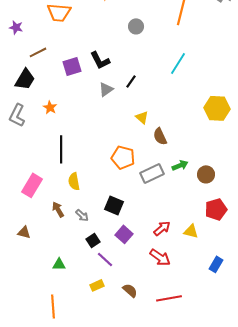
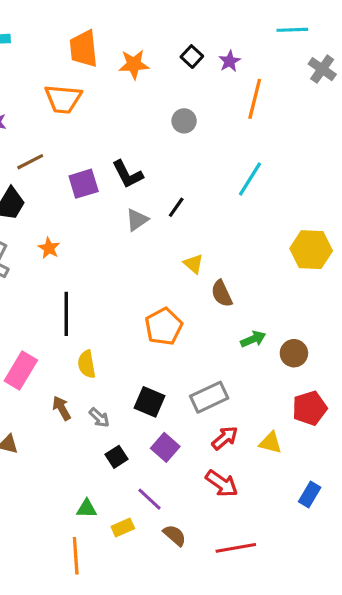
orange pentagon: (123, 157) -> (164, 327), turned 30
gray rectangle: (152, 173) -> (209, 397), moved
purple line: (105, 259) -> (149, 499), moved
green triangle: (59, 264) -> (87, 509), moved
orange line: (53, 306) -> (76, 556), moved

